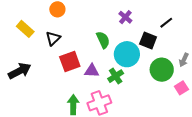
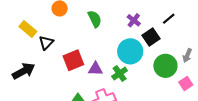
purple cross: (125, 17) -> (134, 20), moved
black triangle: (53, 38) -> (46, 43), moved
green semicircle: (103, 40) -> (95, 19), moved
black square: (148, 40) -> (151, 37), turned 36

